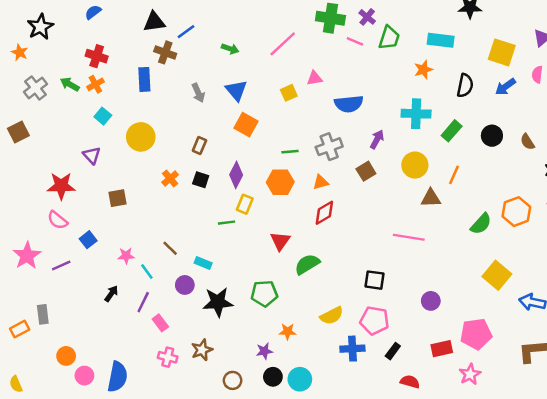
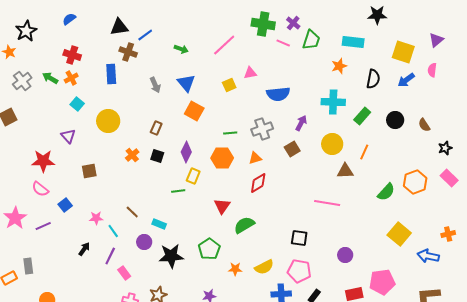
green pentagon: (264, 294) -> (209, 249), turned -30
orange star: (288, 331) -> (235, 269), moved

